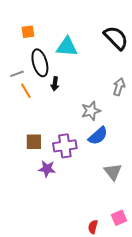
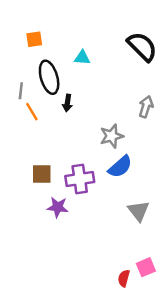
cyan triangle: (67, 47) -> (82, 58), size x0.6
gray line: (17, 74) -> (21, 91), turned -64
red semicircle: (93, 227) -> (124, 278), moved

